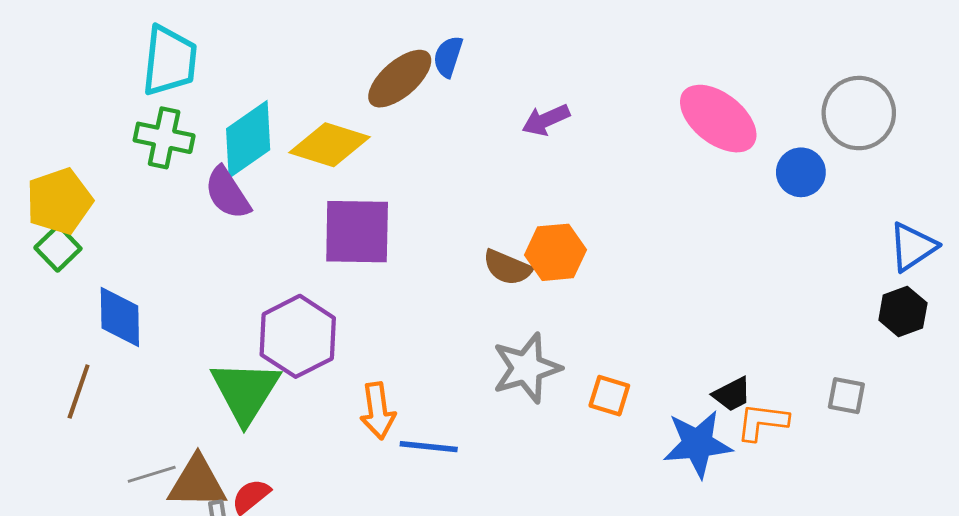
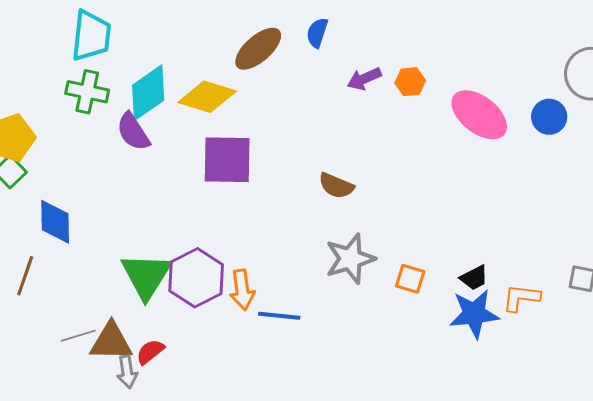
blue semicircle: (448, 57) -> (317, 33), moved
pink ellipse: (718, 119) -> (479, 115), moved
orange hexagon: (556, 252) -> (410, 82), moved, size x0.7
purple hexagon: (298, 336) -> (196, 278), moved
black trapezoid: (732, 394) -> (474, 278), moved

